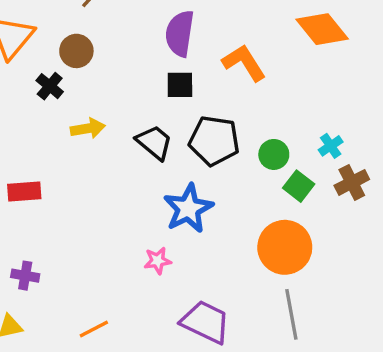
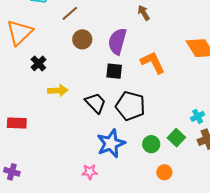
brown circle: (76, 51) -> (82, 39), moved
green circle: (274, 154) -> (151, 144), moved
orange circle: (285, 247) -> (164, 172), size x0.5

